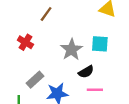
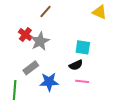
cyan square: (100, 44) -> (83, 47), moved
gray star: (71, 50) -> (40, 41), moved

